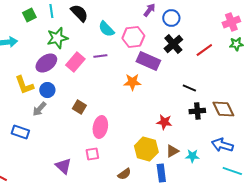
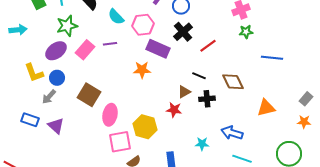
red line: (204, 50) -> (208, 46), moved
brown square: (79, 107) -> (89, 95), size x1.6
brown diamond: (223, 109) -> (233, 82), moved
yellow hexagon: (146, 149) -> (145, 127), moved
brown triangle: (172, 151) -> (184, 92), moved
pink square: (92, 154) -> (120, 142), moved, size x1.6
purple triangle: (63, 166) -> (56, 126), moved

